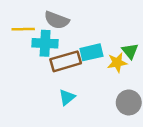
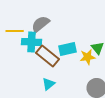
gray semicircle: (57, 20) -> (41, 24), turned 120
brown rectangle: (66, 61) -> (48, 56), turned 55

